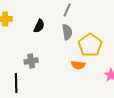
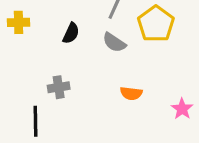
gray semicircle: (67, 32) -> (114, 42), turned 133
yellow pentagon: (90, 45) -> (156, 24), moved

